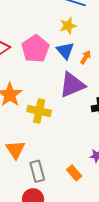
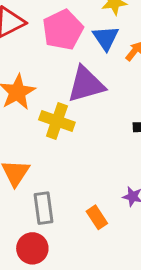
purple triangle: (72, 85) -> (86, 84), moved

